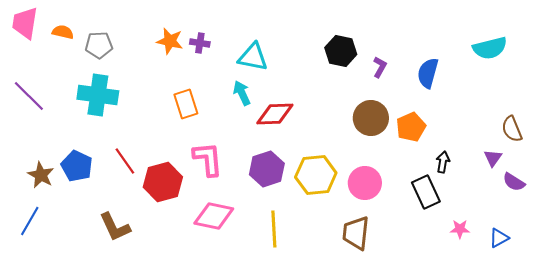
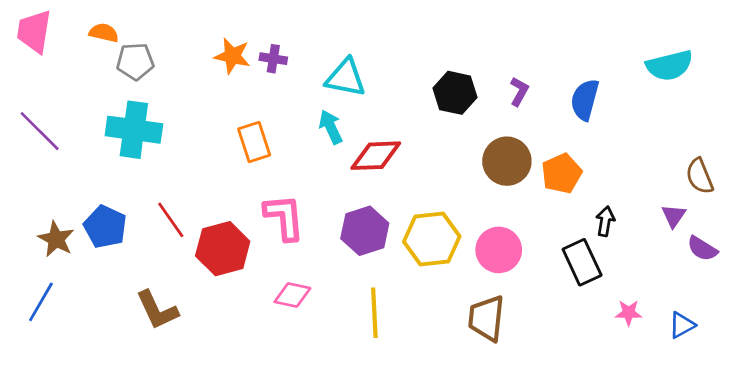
orange semicircle: (63, 32) -> (104, 33), moved
black hexagon: (341, 51) -> (455, 93), moved
pink diamond: (214, 216) -> (292, 295), size x0.7

